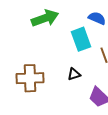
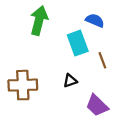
green arrow: (45, 18) -> (39, 20), turned -56

